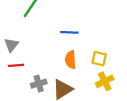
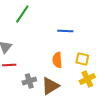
blue line: (69, 32) -> (65, 31), moved

